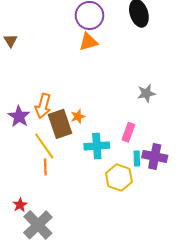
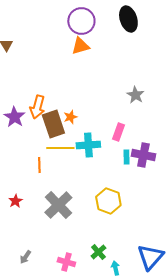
gray star: (146, 93) -> (135, 95), turned -30
yellow line: (44, 146) -> (60, 148), moved, turned -56
yellow hexagon: (119, 178) -> (108, 201), moved
gray cross: (38, 225) -> (58, 205), moved

